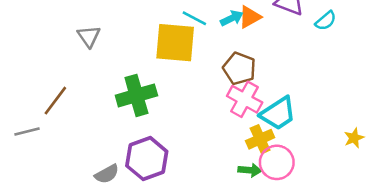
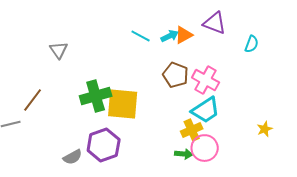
cyan semicircle: (326, 21) -> (252, 44), moved, turned -30
yellow square: (175, 43) -> (123, 104), moved
pink cross: (245, 99) -> (206, 80), moved

